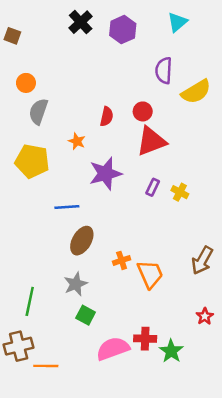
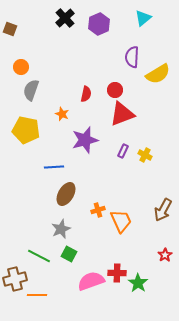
green line: (30, 301) -> (39, 256), moved, turned -75

